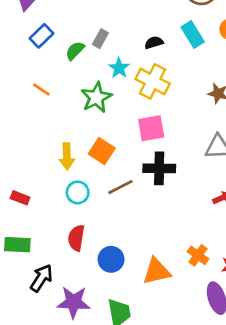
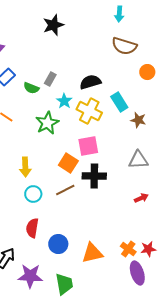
cyan rectangle: (193, 35) -> (119, 102), moved
black semicircle: (154, 43) -> (90, 82), size x1.5
green semicircle: (75, 51) -> (31, 88), turned -112
orange square: (102, 151) -> (68, 163), moved
orange cross: (198, 255) -> (128, 249), moved

